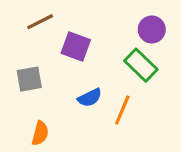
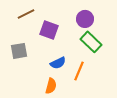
purple circle: (152, 29) -> (85, 19), moved
orange semicircle: (40, 133) -> (51, 86), moved

